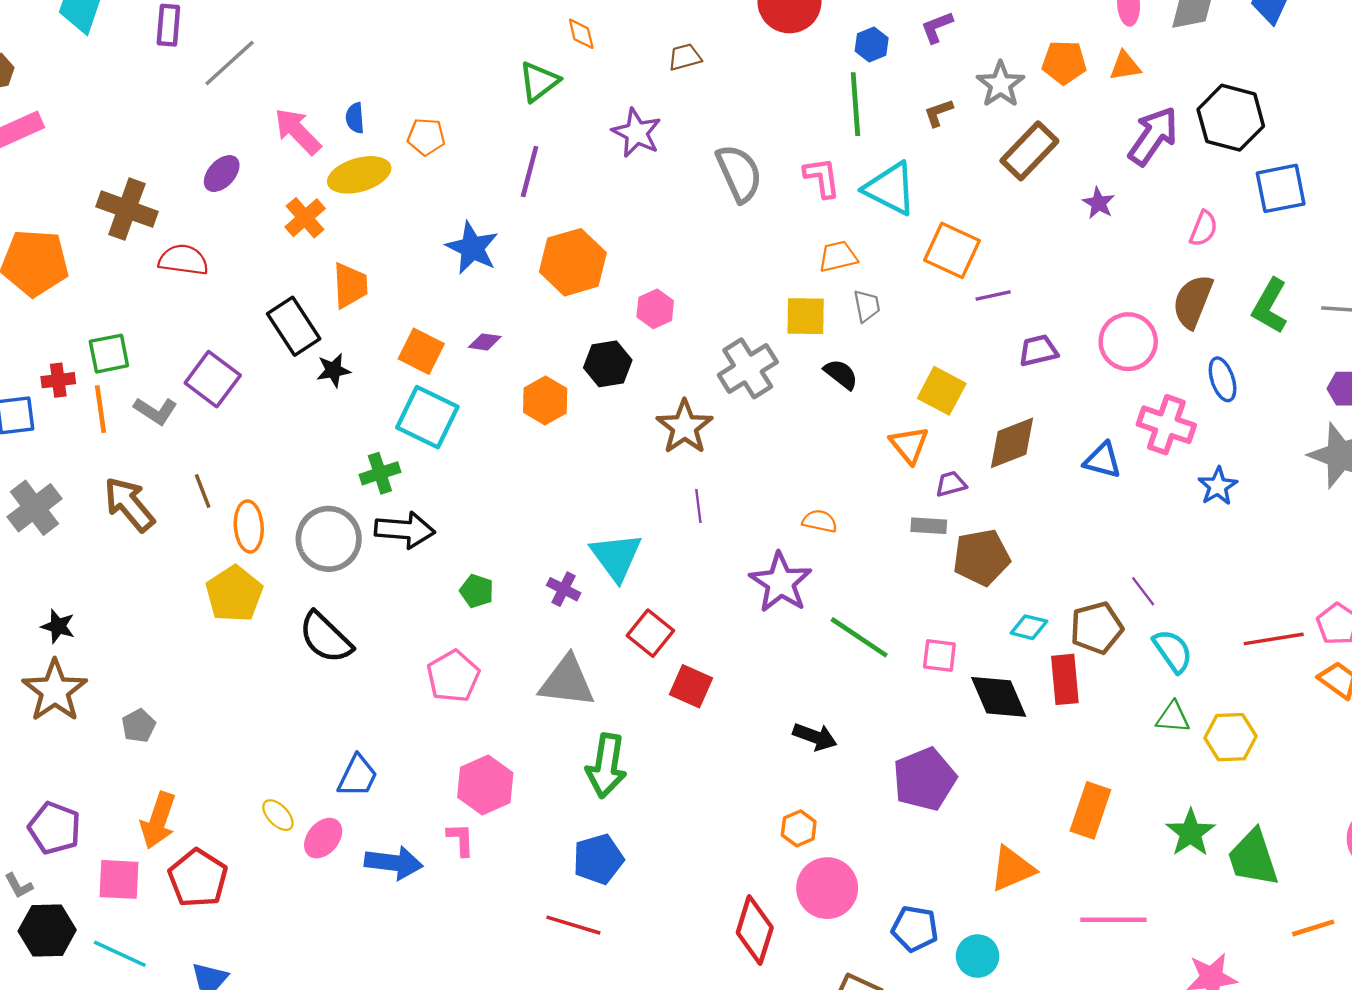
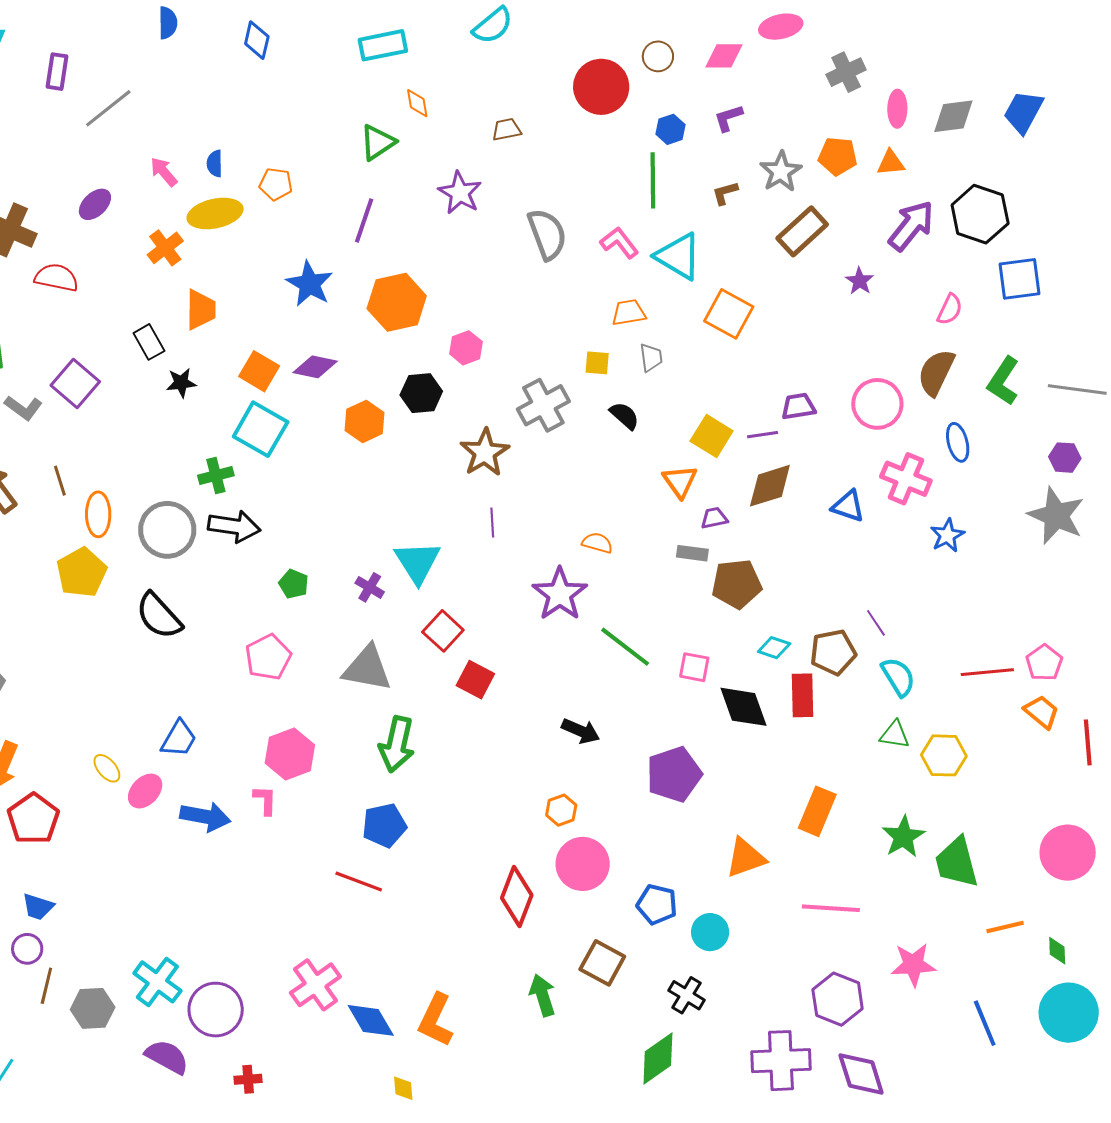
pink arrow: (298, 131) -> (164, 172), size x0.7
pink L-shape: (822, 178) -> (619, 243), turned -33
purple line: (993, 295) -> (763, 435), moved
yellow square: (806, 316) -> (597, 363), size x0.7
black rectangle: (294, 326) -> (149, 342), size x0.7
purple diamond: (485, 342) -> (315, 367), size x1.5

